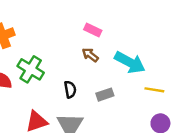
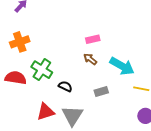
pink rectangle: (93, 30) -> (93, 39), turned -40
black semicircle: (70, 89) -> (65, 86), moved, turned -56

